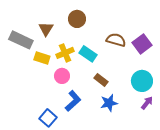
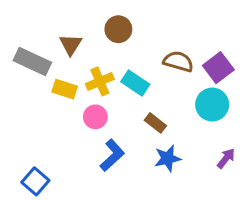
cyan circle: (142, 81) -> (212, 105), moved
blue square: (48, 118) -> (35, 181), moved

